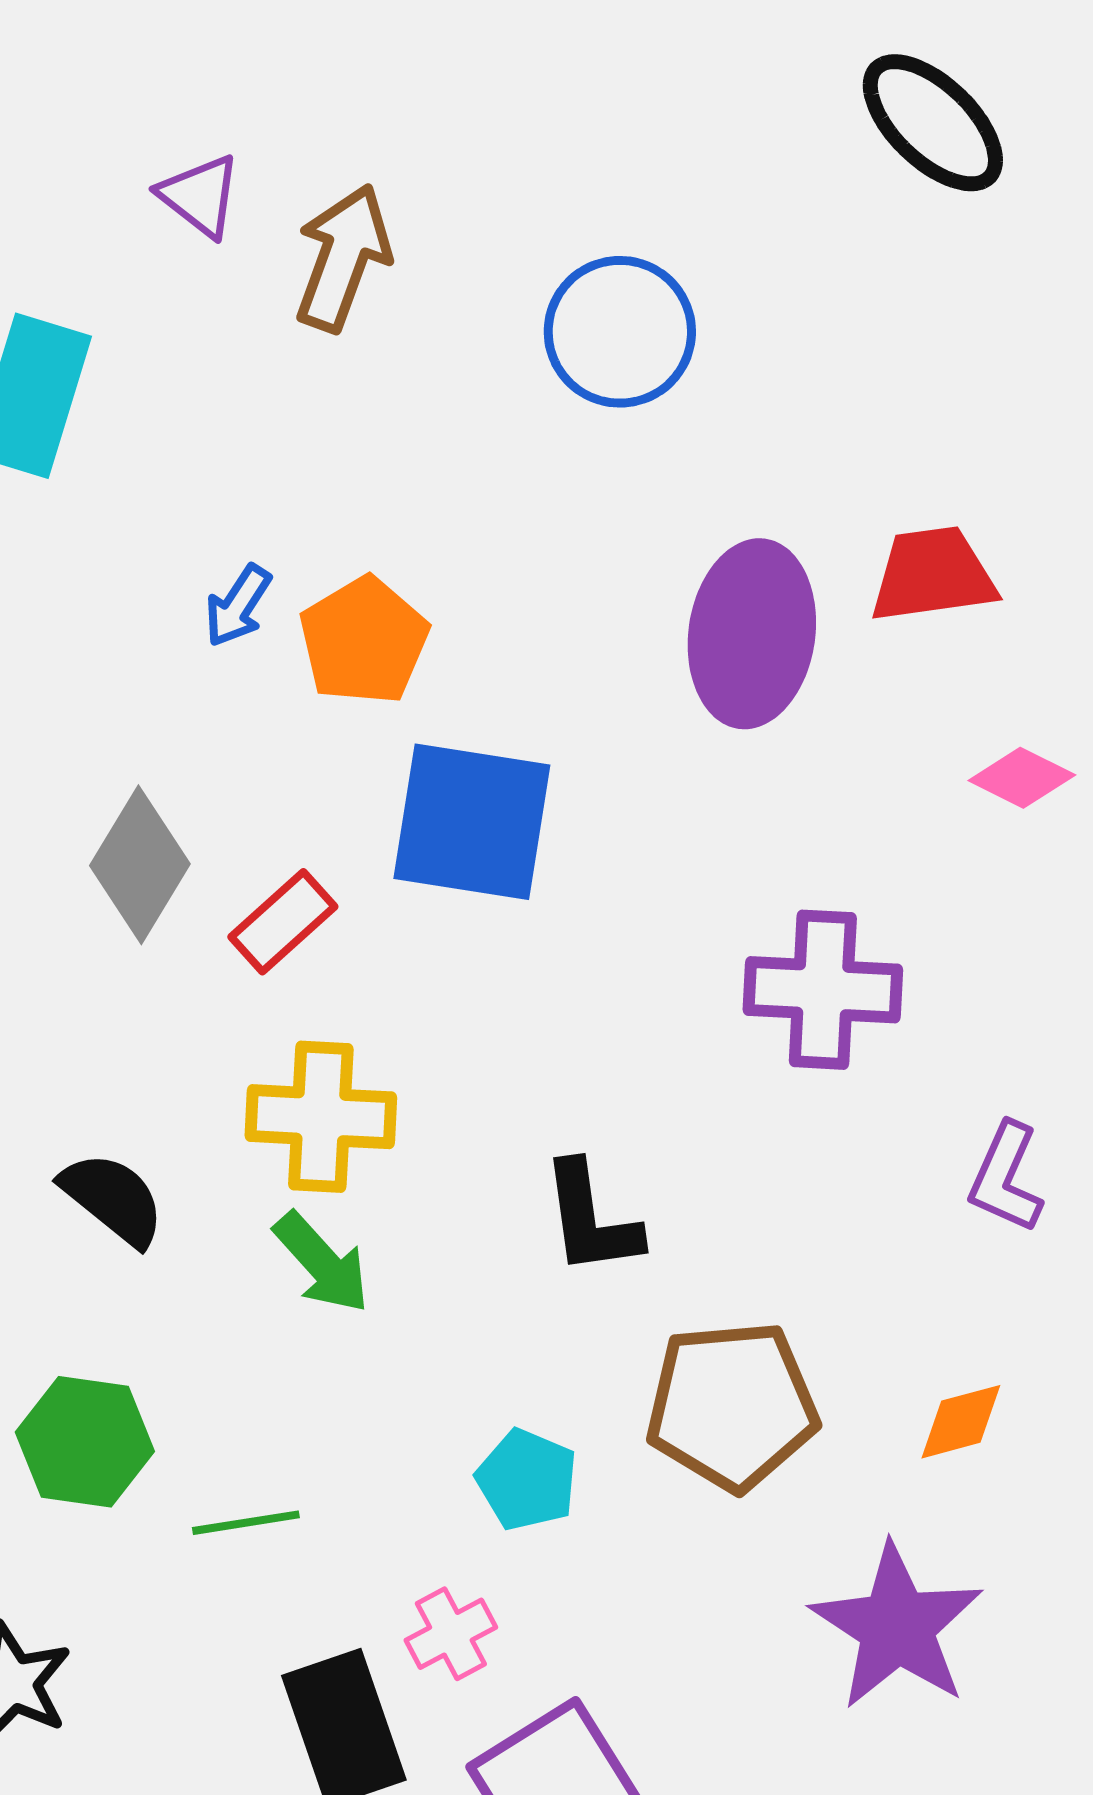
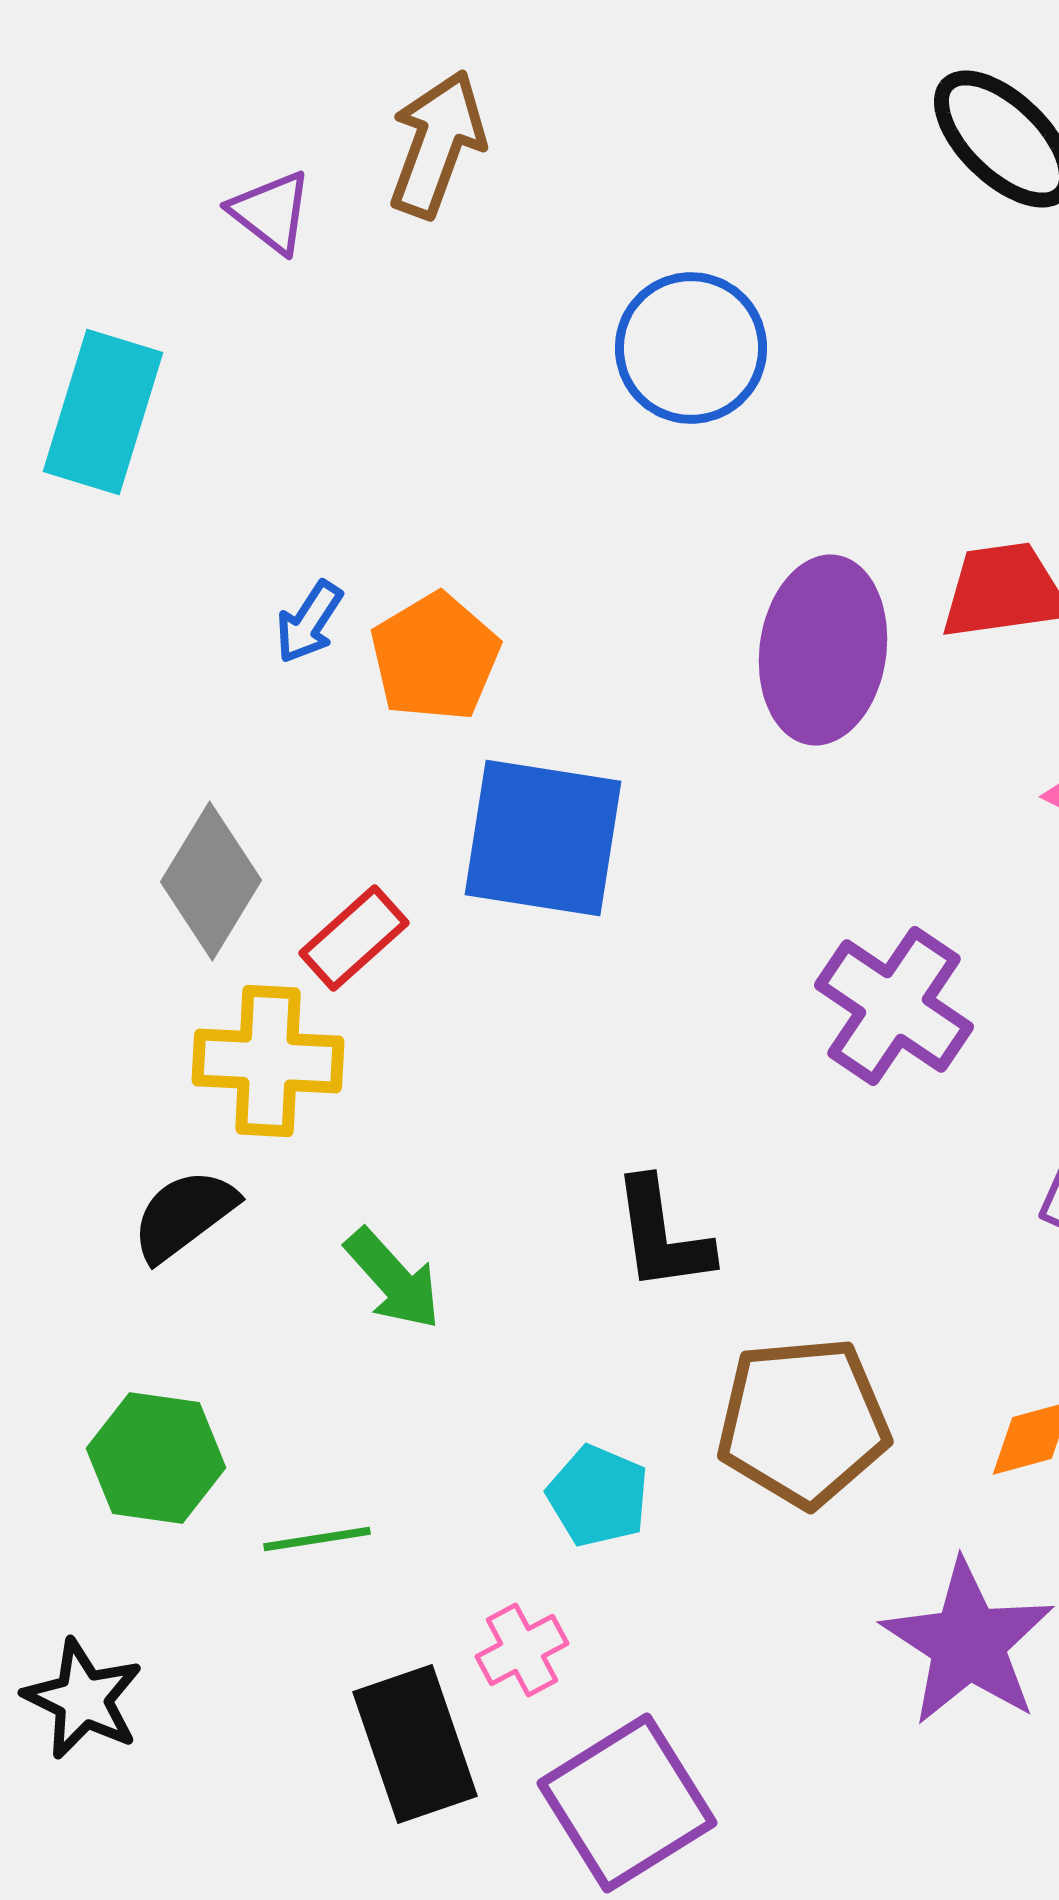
brown arrow: (343, 258) -> (437, 144), moved
purple cross: (823, 990) -> (894, 1006), turned 31
yellow cross: (321, 1117) -> (268, 1061), moved
black semicircle: (113, 1199) -> (184, 1215), turned -76

